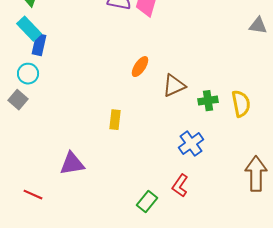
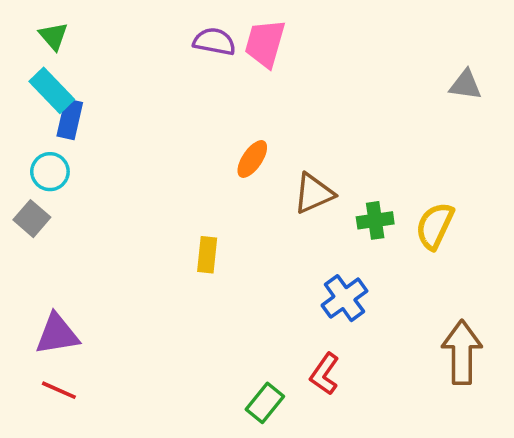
yellow semicircle: (241, 104) -> (435, 226), turned -144
purple triangle: (72, 164) -> (57, 334), moved

